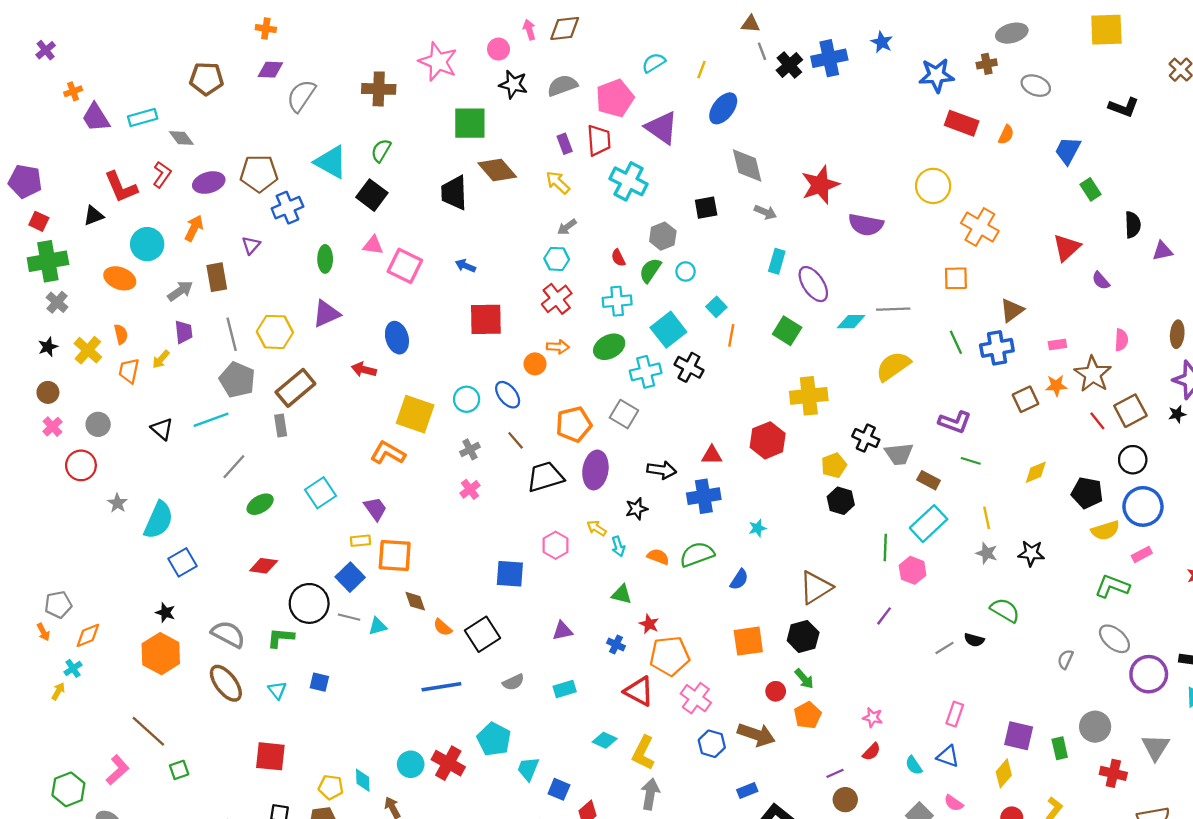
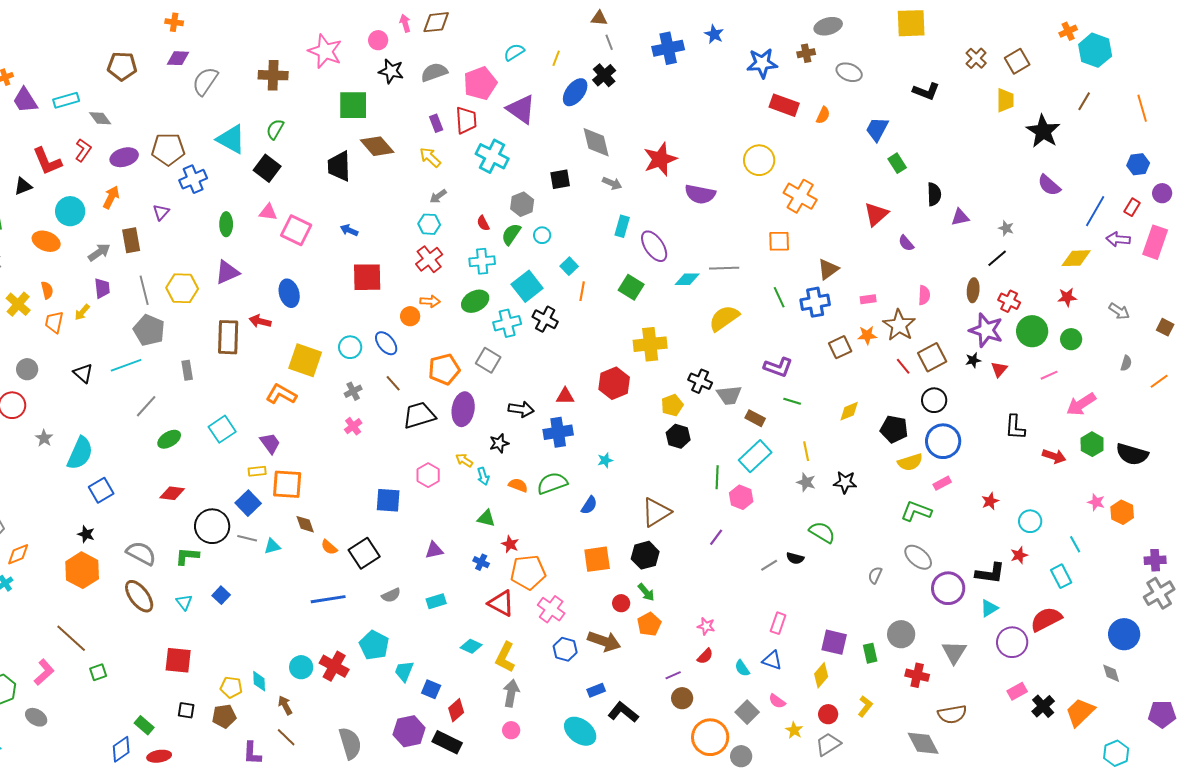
black cross: (789, 65) -> (604, 75), moved
brown rectangle: (295, 388) -> (228, 337), moved, turned -48
blue square: (319, 682) -> (221, 595), turned 30

